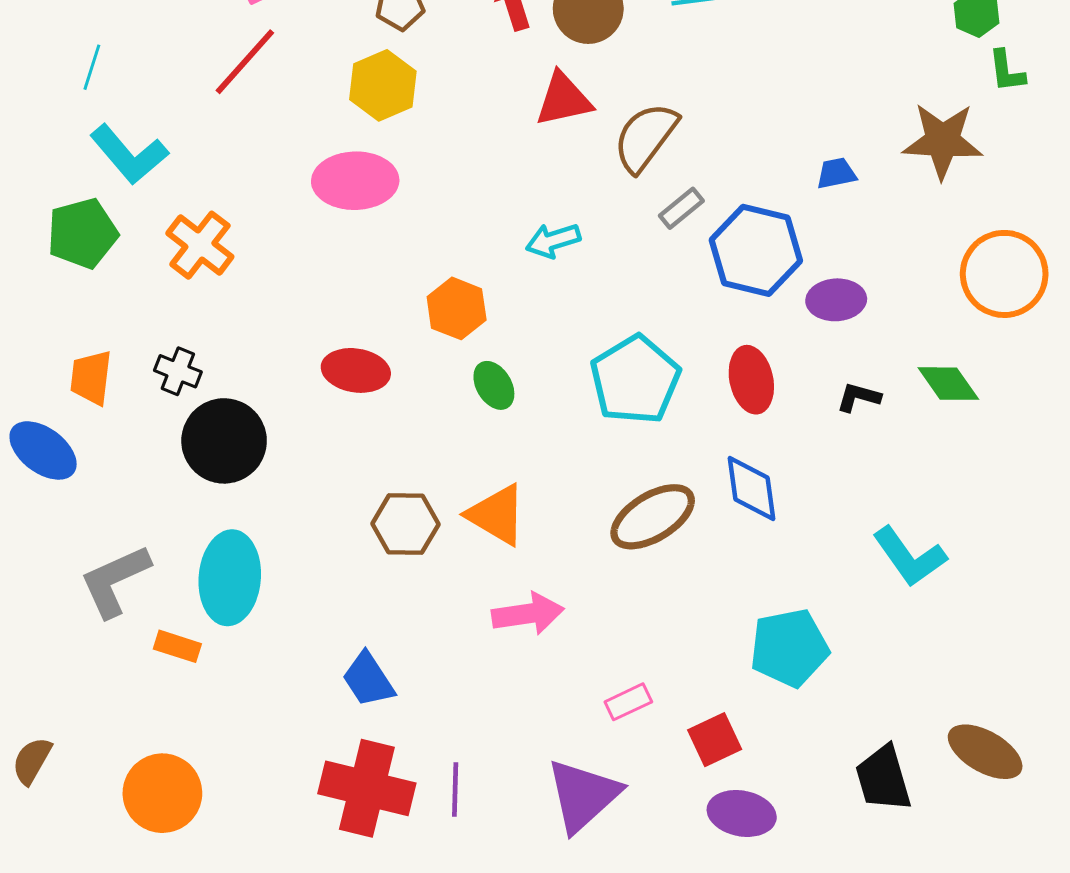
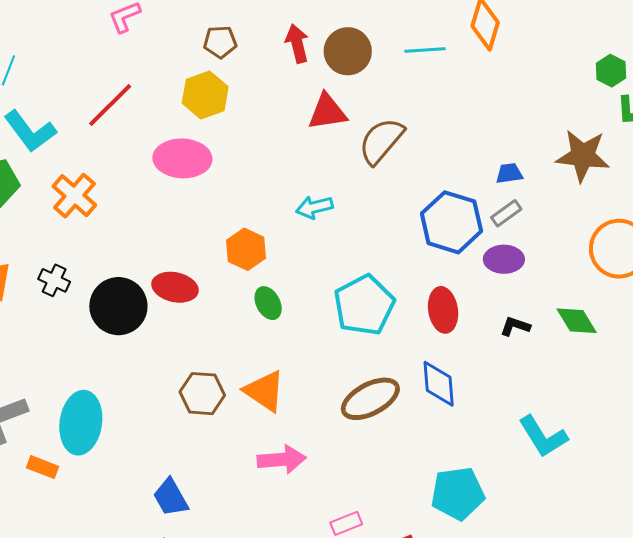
red line: (245, 62) -> (110, 105), moved
gray rectangle: (681, 208) -> (506, 213), moved
black circle: (224, 441) -> (118, 306), moved

